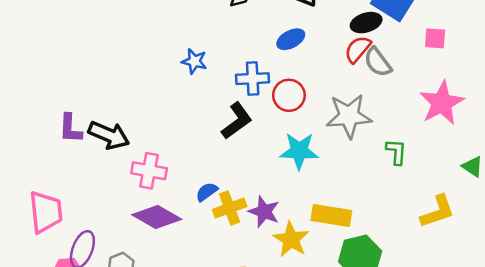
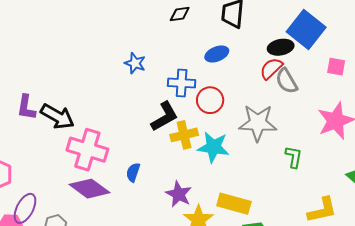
pink cross: (149, 171) -> (87, 150), size x1.4
blue semicircle: (207, 192) -> (133, 172), turned -42
yellow cross: (230, 208) -> (184, 135), moved

